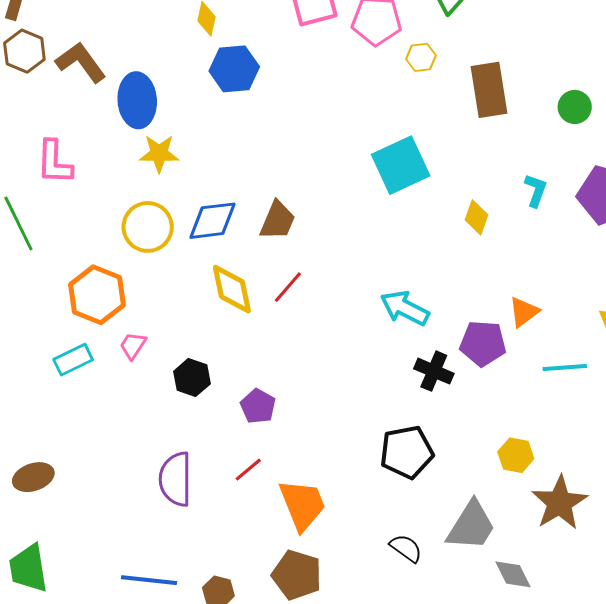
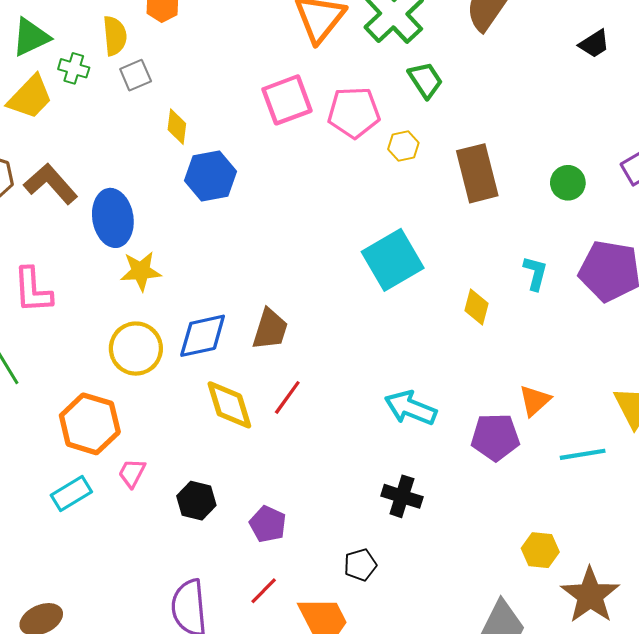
black cross: (434, 371) -> (402, 496), moved
black pentagon: (407, 452) -> (360, 565), moved, size x0.6

